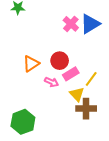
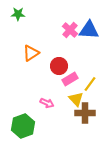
blue triangle: (90, 24) -> (89, 30), turned 35
orange triangle: (31, 64) -> (31, 53), moved
pink arrow: (51, 82) -> (47, 103), moved

